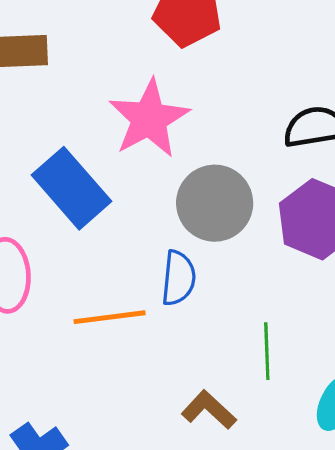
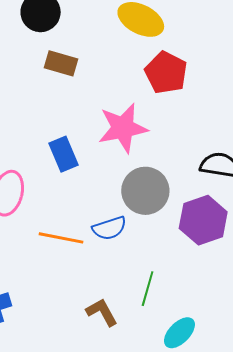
blue rectangle: (72, 188) -> (63, 154), size x0.7
blue semicircle: (178, 278) -> (109, 228), turned 48

